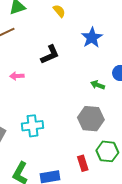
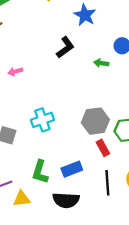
black L-shape: (50, 55) -> (65, 47), moved
gray hexagon: (91, 119) -> (95, 121), moved

